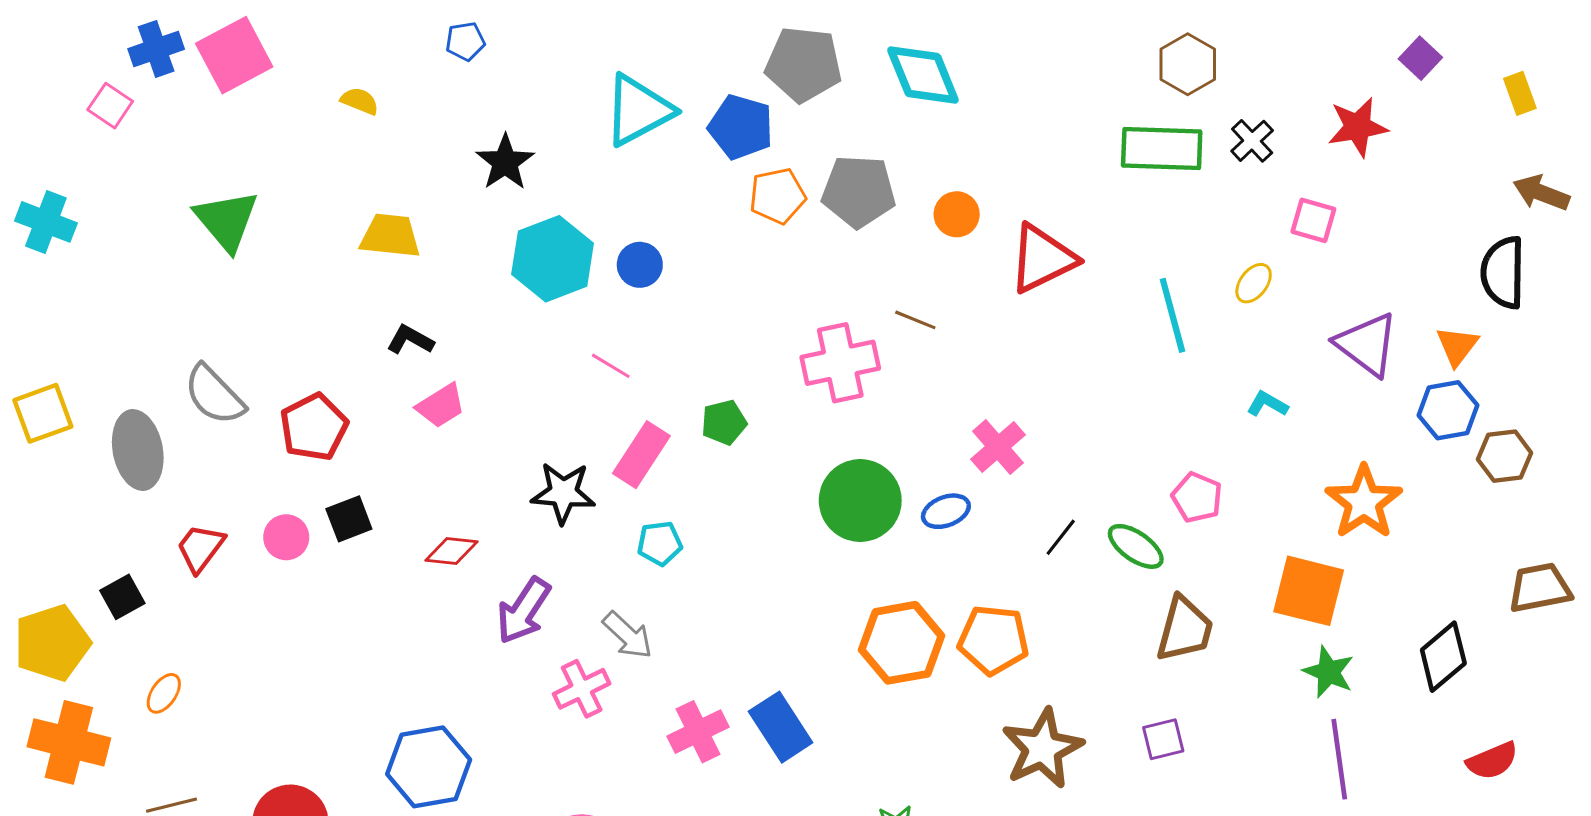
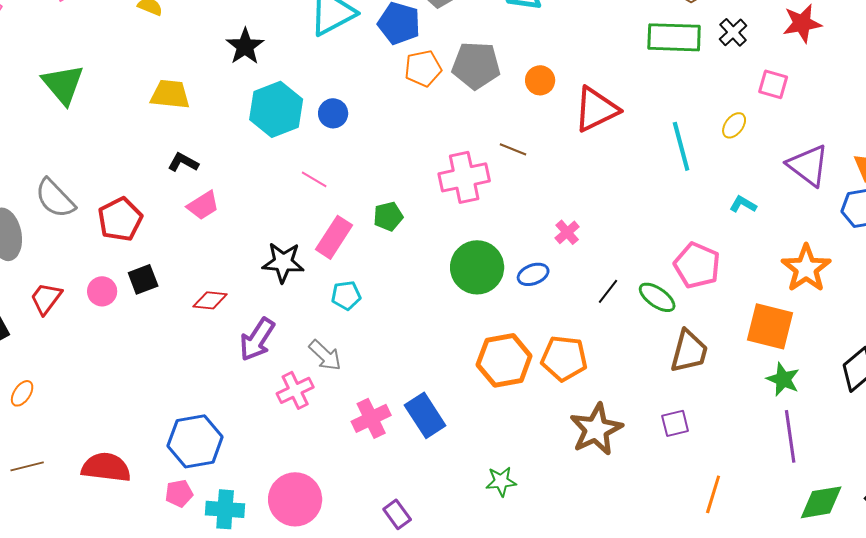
pink cross: (998, 447) -> (567, 232), size x0.7
pink pentagon: (1197, 497) -> (697, 265), size x1.4

